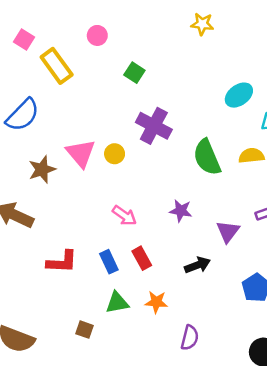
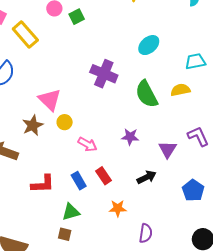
green square: (134, 73) -> (77, 17), moved, turned 35
cyan ellipse: (239, 95) -> (149, 45), moved
yellow circle: (115, 154) -> (65, 122), moved
brown star: (42, 170) -> (33, 125), moved
green triangle: (117, 303) -> (71, 212), moved

